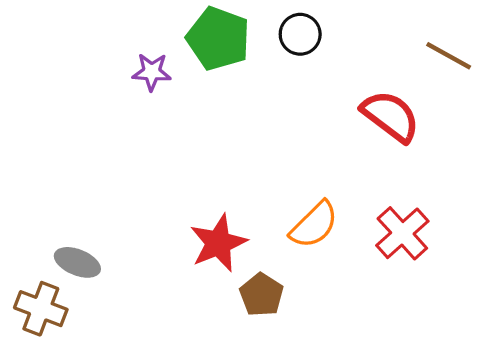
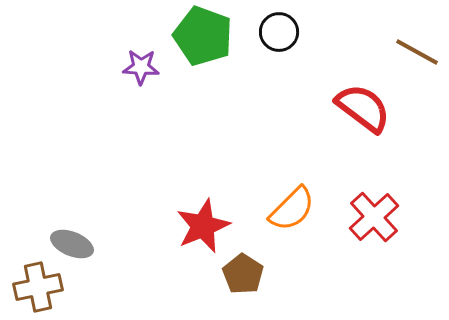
brown cross: (41, 309) -> (38, 287), turned -33

